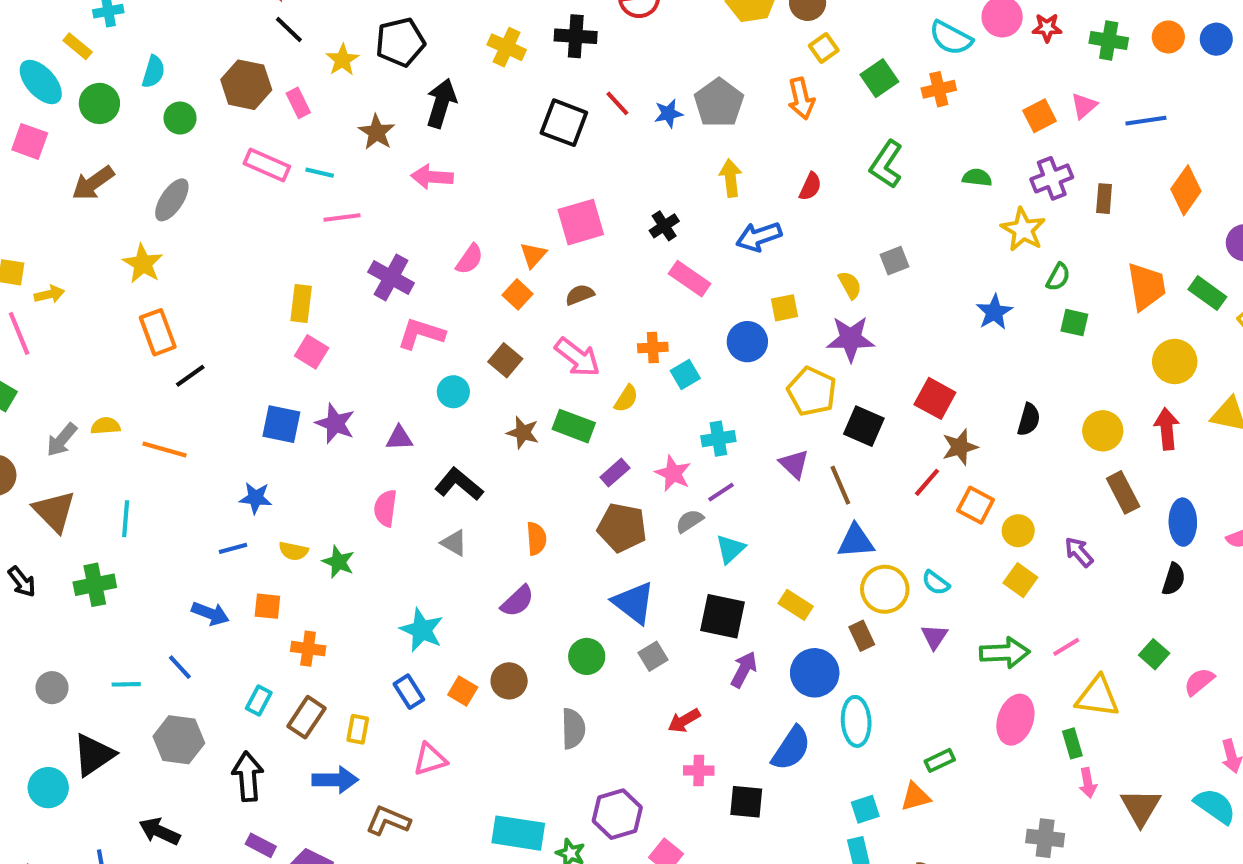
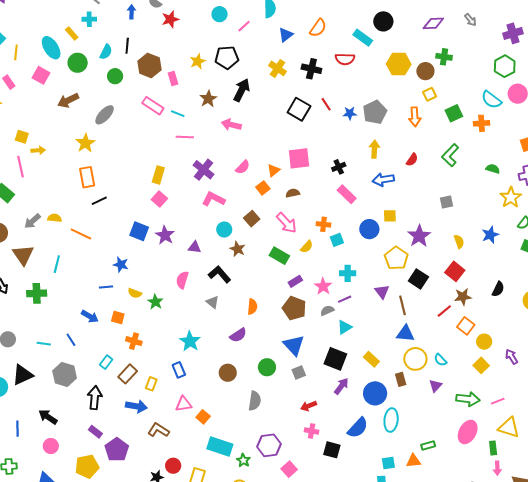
black line: (289, 29) -> (127, 46), moved, turned 42
yellow semicircle: (850, 285) -> (459, 242), moved
purple star: (851, 339) -> (419, 236), turned 30
brown star: (523, 433) -> (238, 249), moved
orange square: (463, 691) -> (203, 417), moved

